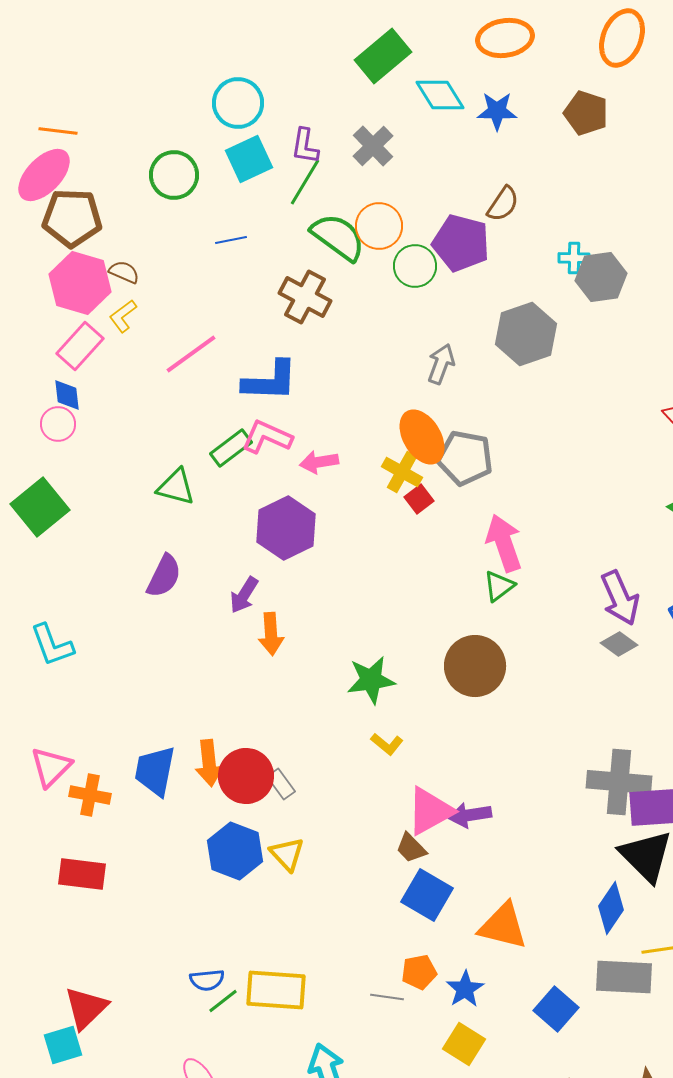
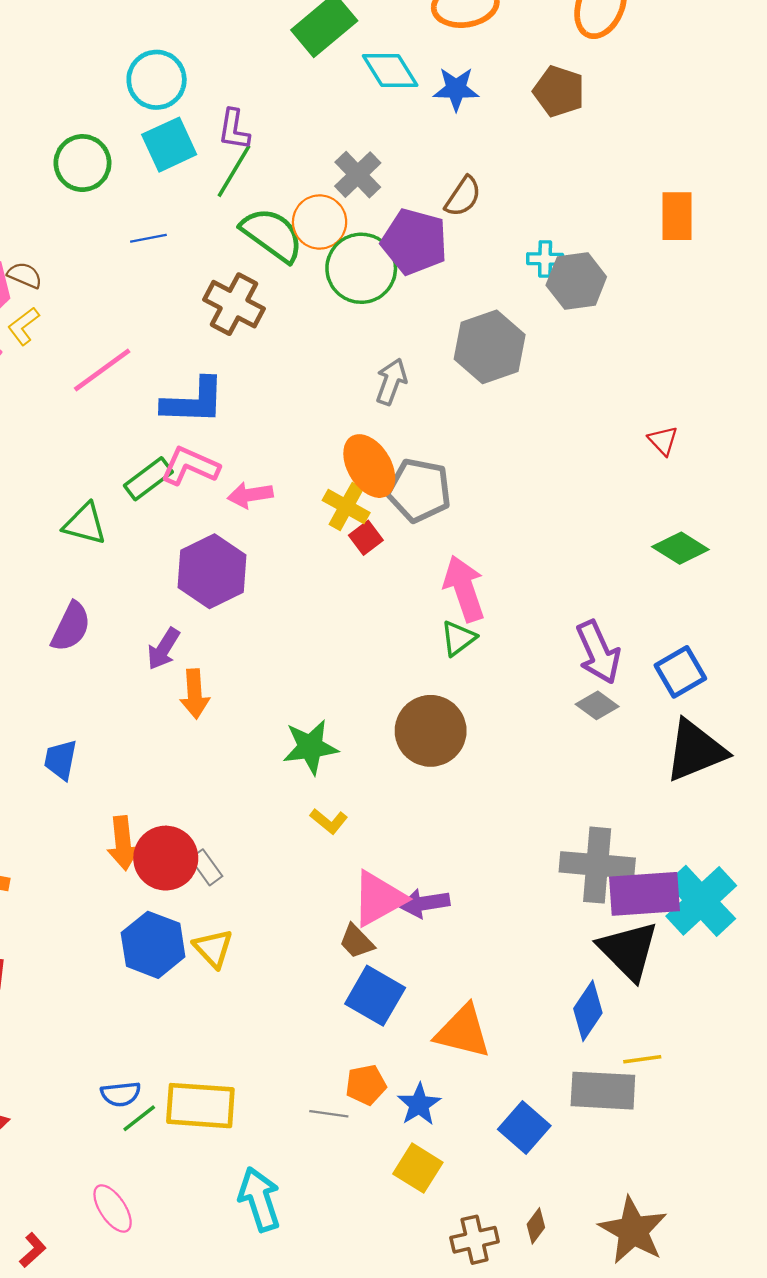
gray cross: (373, 146) -> (358, 175), moved
green circle: (415, 266) -> (361, 268), size x1.4
blue trapezoid: (155, 771) -> (61, 760), moved, size x0.7

